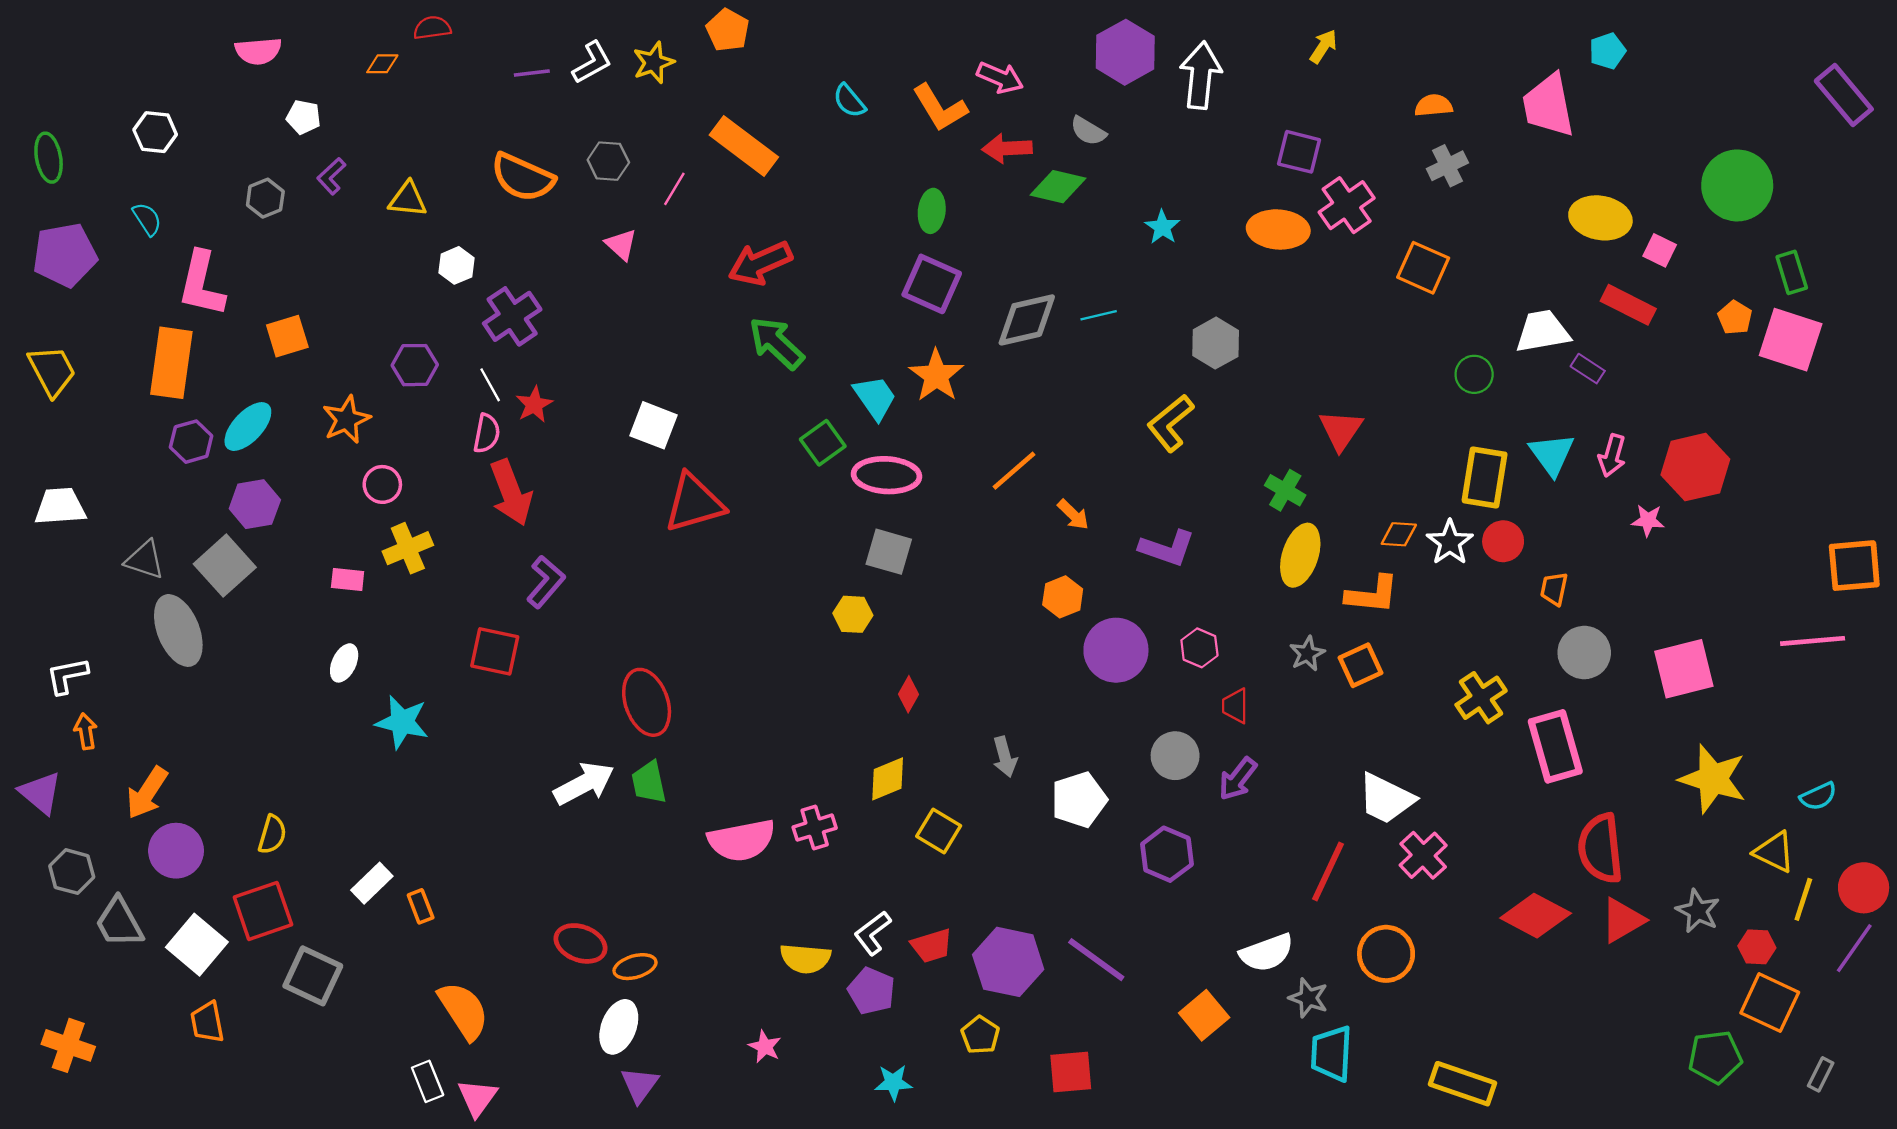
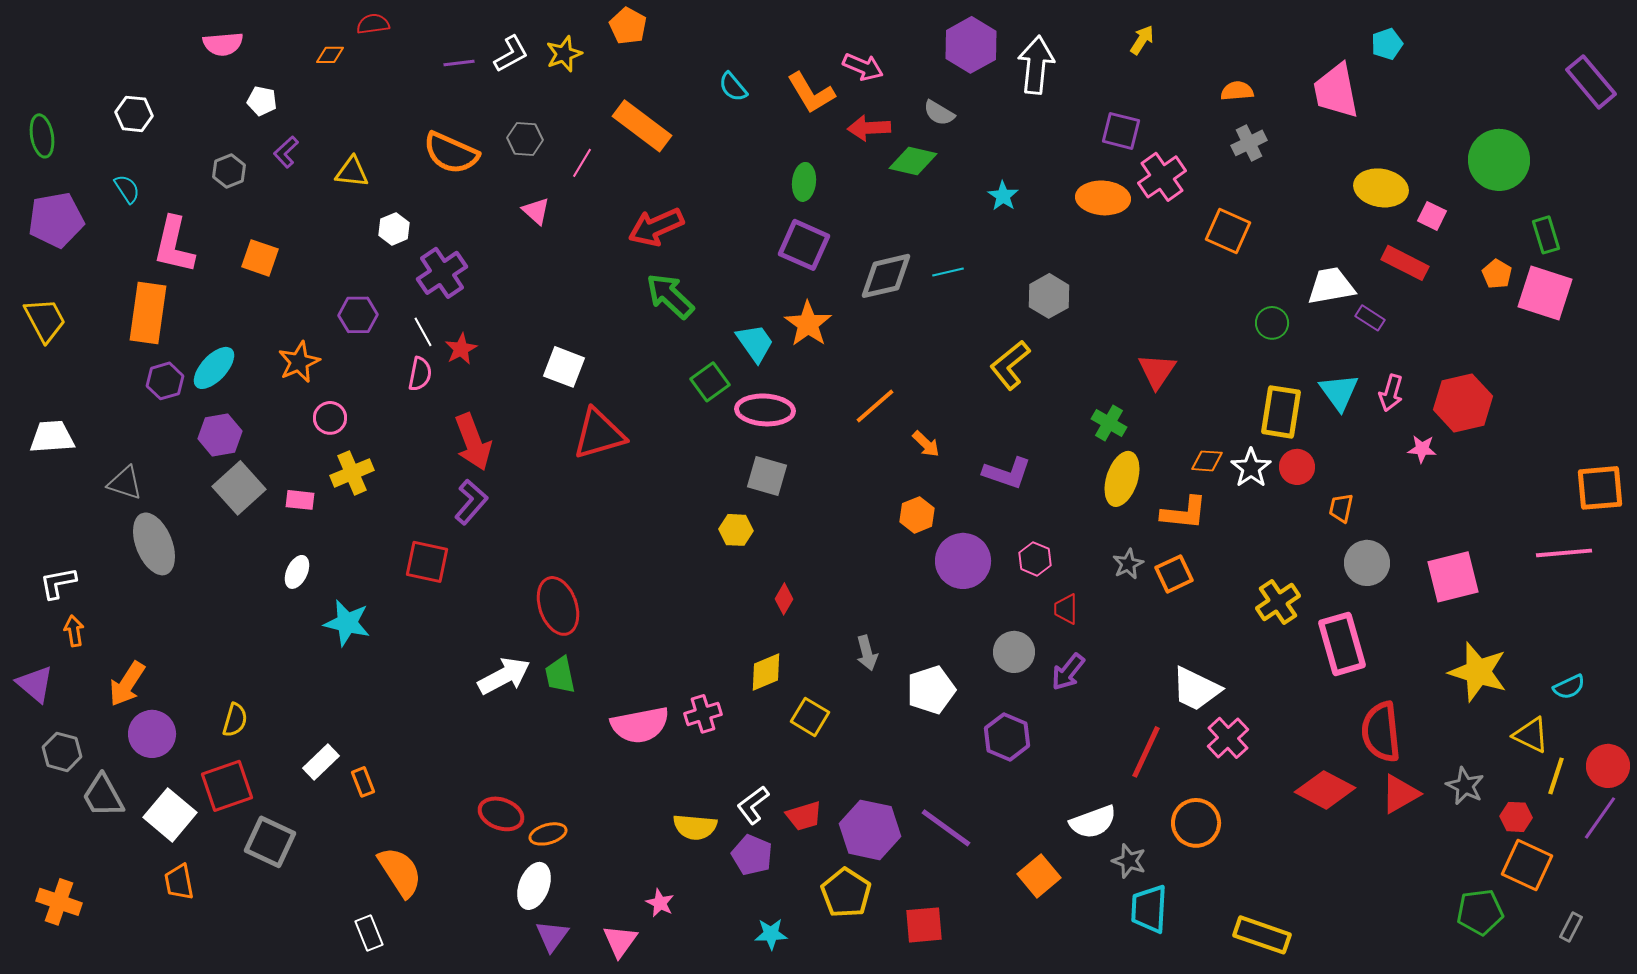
orange square: (287, 336) -> (260, 258), moved, turned 36
red arrow: (511, 493) -> (473, 442), moved
gray square: (225, 566) -> (239, 488), moved
yellow pentagon: (980, 1035) -> (846, 893), size x1.5
pink triangle: (477, 1098) -> (620, 941), moved

